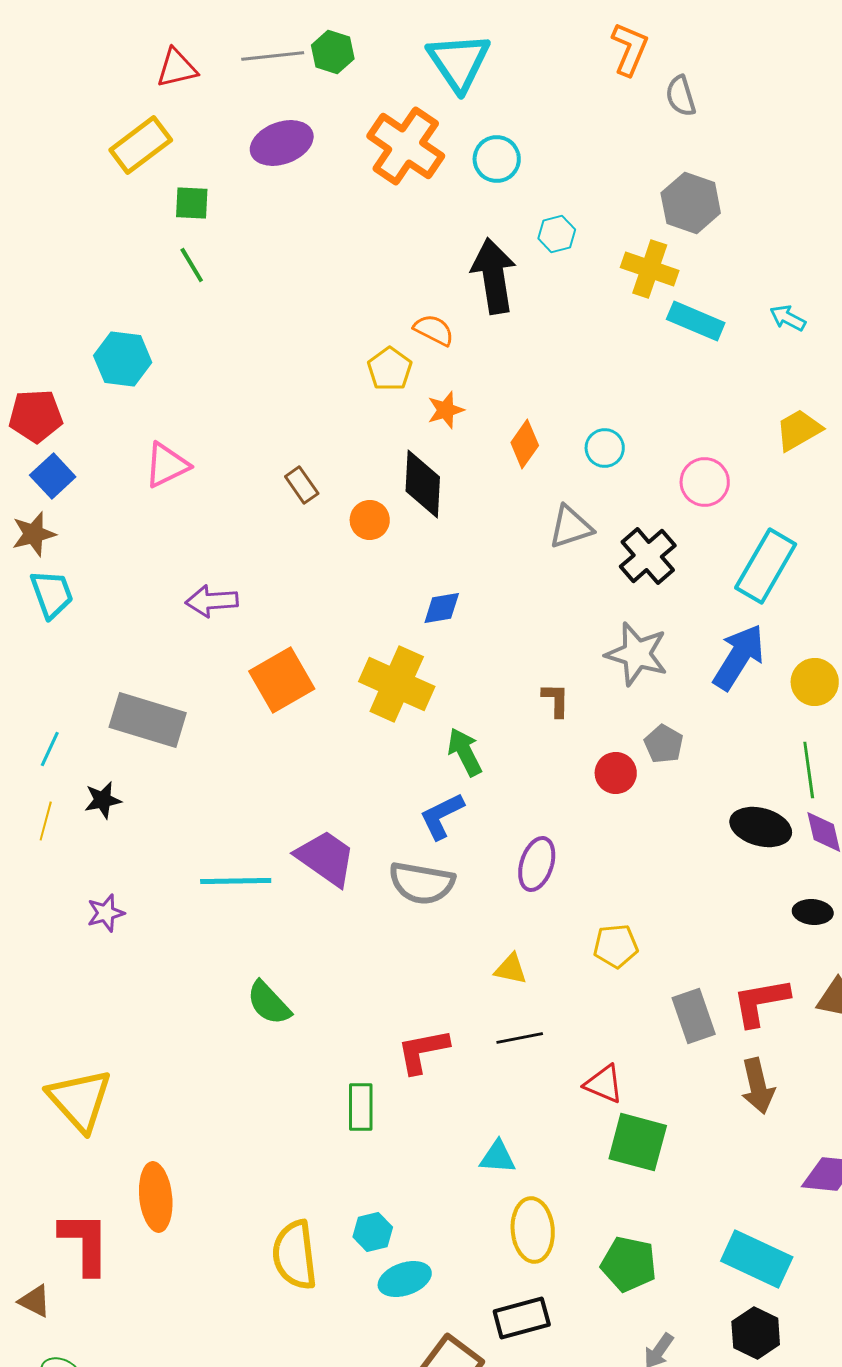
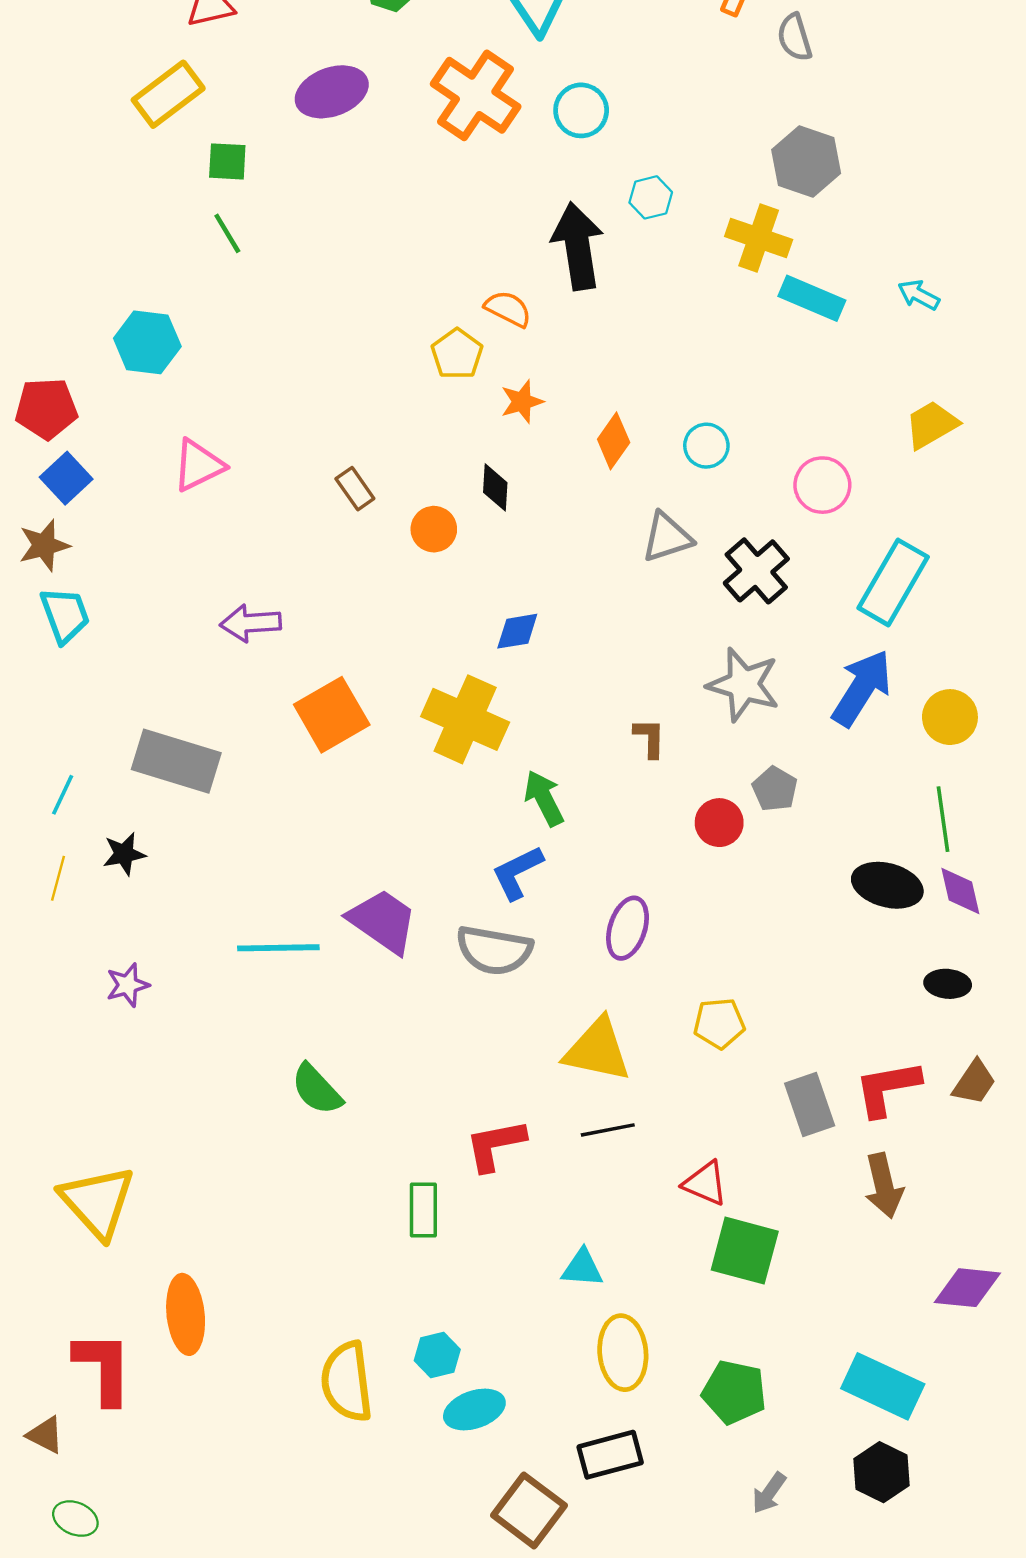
black diamond: (423, 484) -> (495, 487), size x0.6
yellow triangle: (511, 969) -> (597, 1050), size x1.8

